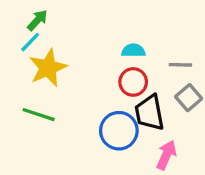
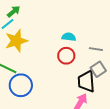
black trapezoid: (150, 113) -> (86, 81), moved
blue circle: (119, 131) -> (21, 85), moved

